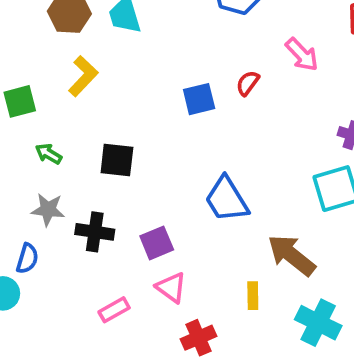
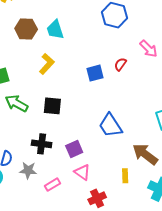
yellow L-shape: (83, 76) -> (47, 64), moved
green arrow: (49, 154) -> (17, 103), size x1.6
gray star: (48, 210) -> (28, 170), moved

